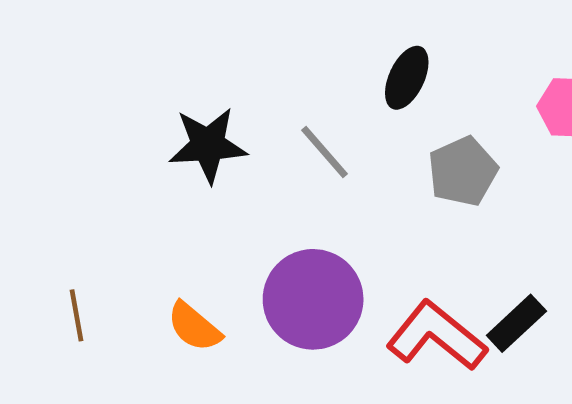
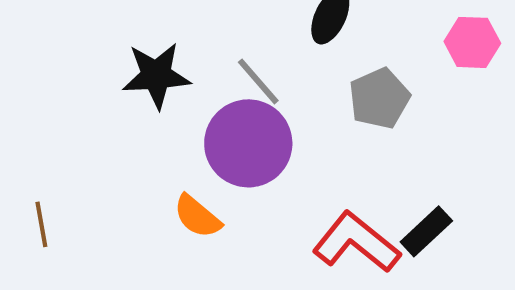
purple circle: (313, 299) -> (248, 143), moved
orange semicircle: (194, 327) -> (197, 216), moved

